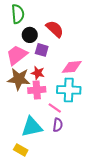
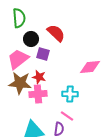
pink diamond: (72, 67) -> (90, 67), moved
cyan cross: (69, 90) -> (70, 94), size x0.7
pink line: (55, 108) -> (67, 116), moved

